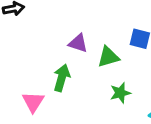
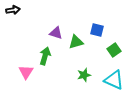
green star: (120, 93) -> (84, 75), moved

